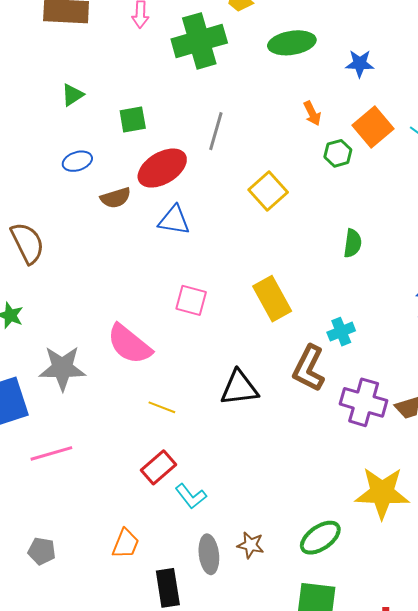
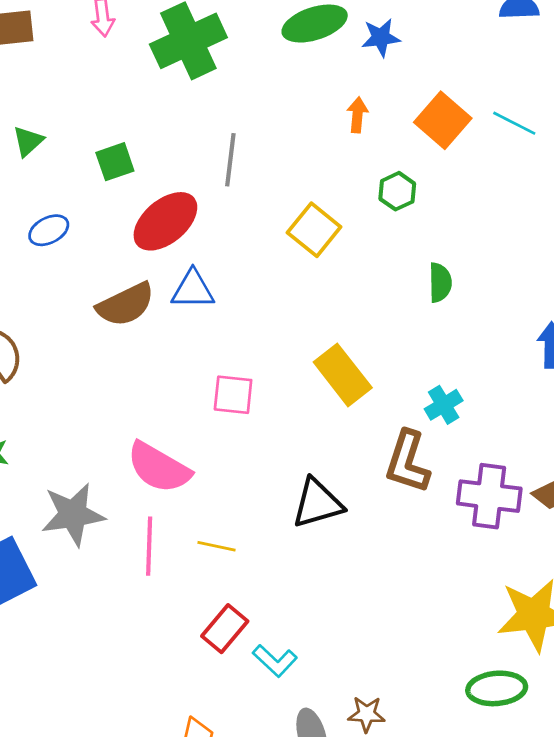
blue star: (360, 64) -> (381, 37), moved
orange arrow: (312, 113) -> (357, 115), turned -140
green hexagon: (338, 153) -> (397, 191), moved
brown semicircle: (116, 198) -> (126, 305), moved, size x1.4
pink line: (51, 453) -> (149, 546), moved, turned -63
green ellipse: (320, 538) -> (497, 688), moved, turned 39

